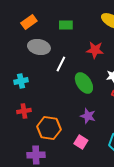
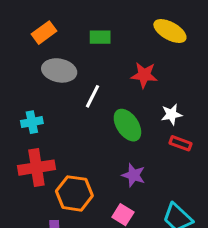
red cross: (24, 111) -> (36, 168), size x1.6

